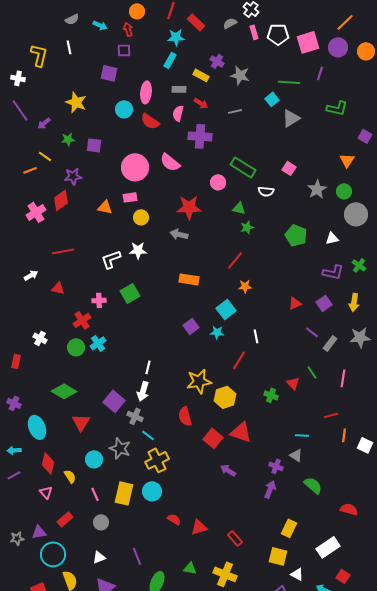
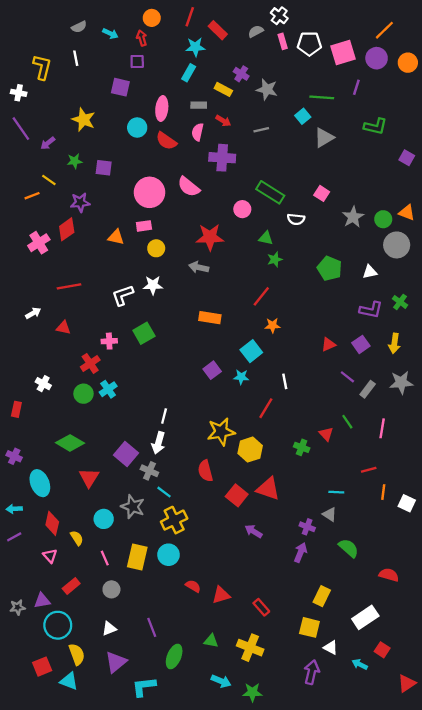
orange triangle: (347, 160) -> (407, 212), moved, turned -42

